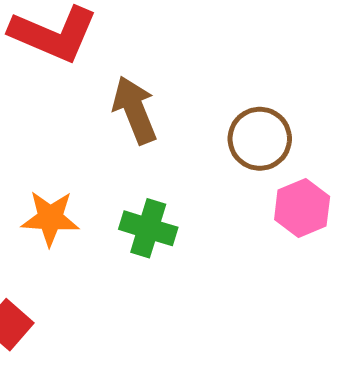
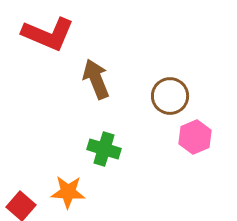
orange star: (50, 218) -> (68, 192), moved

